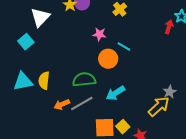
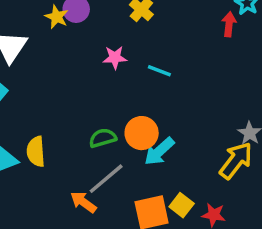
orange circle: (108, 59) -> (142, 133), moved
green semicircle: (84, 80) -> (103, 138), size x0.7
orange arrow: (62, 104) -> (83, 202), moved, turned 70

